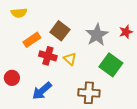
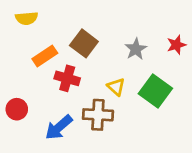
gray star: (97, 35) -> (136, 49), size x0.7
yellow triangle: (70, 59) -> (116, 87), moved
brown cross: (89, 93) -> (98, 115), moved

